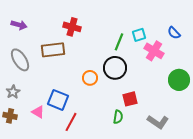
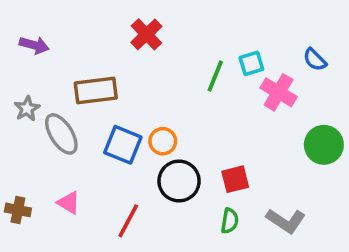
red cross: (72, 27) -> (146, 34), moved, turned 30
gray ellipse: (20, 60) -> (61, 134), moved
black circle: (115, 68) -> (179, 181), moved
gray star: (13, 92) -> (27, 109), moved
blue square: (58, 100) -> (123, 145), moved
green semicircle: (118, 117) -> (230, 221), moved

